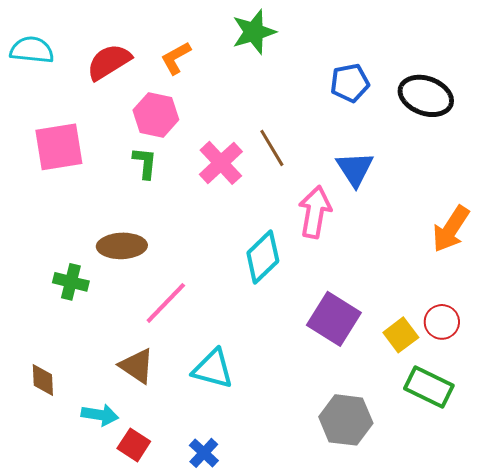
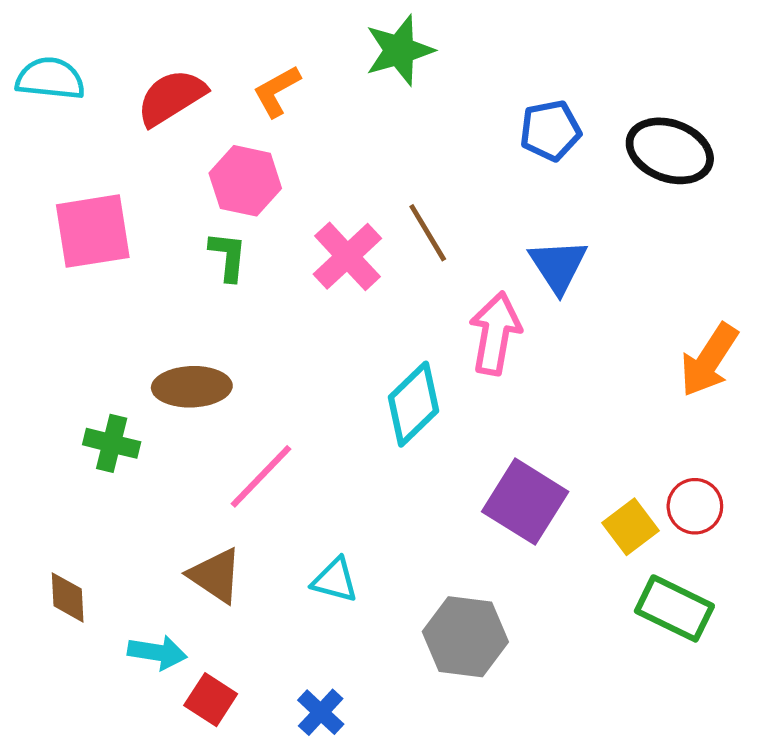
cyan triangle: (213, 369) -> (335, 580), size x0.7
gray hexagon: (346, 420) -> (465, 637), moved

